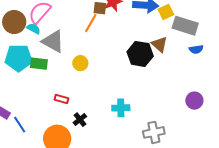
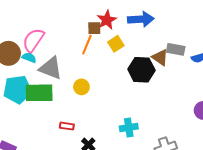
yellow square: (166, 12) -> (116, 44), moved
gray rectangle: (185, 26) -> (176, 49), moved, size x0.7
green rectangle: (39, 64) -> (39, 93), size x1.5

